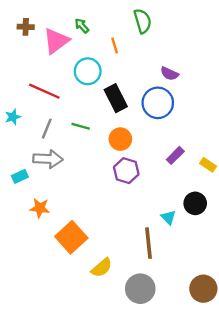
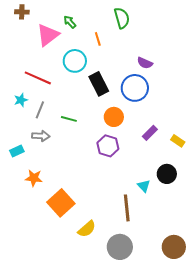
brown cross: (26, 27) -> (22, 12), moved
cyan star: (13, 117) -> (21, 100), moved
green line: (81, 126) -> (69, 119), moved
orange circle: (120, 139) -> (114, 117), moved
gray arrow: (48, 159) -> (41, 136), size x0.7

